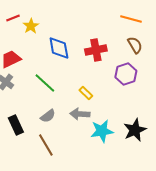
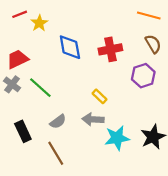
green line: (45, 83) -> (40, 88), moved

